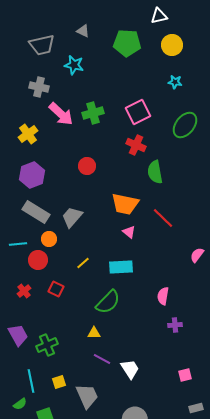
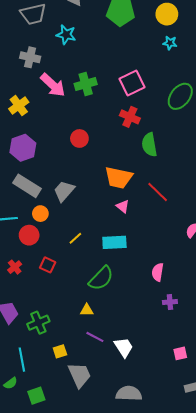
cyan star: (175, 82) -> (170, 43), moved
yellow square: (59, 382) -> (60, 351), moved

